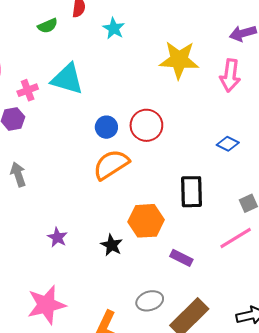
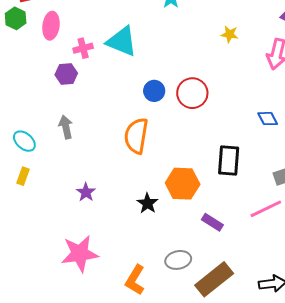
yellow star: (179, 60) -> (230, 34), size x0.5
blue diamond: (228, 144) -> (268, 119), turned 30
orange semicircle: (111, 165) -> (136, 136), moved, turned -54
purple star: (57, 237) -> (86, 192), moved

